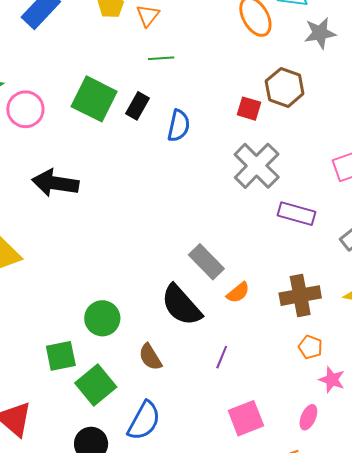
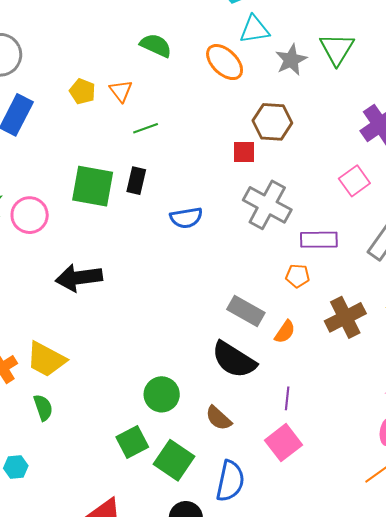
blue semicircle: (179, 126) -> (186, 218), moved, turned 84
orange pentagon: (310, 347) -> (298, 276), moved
pink square: (246, 418) -> (284, 443), moved

